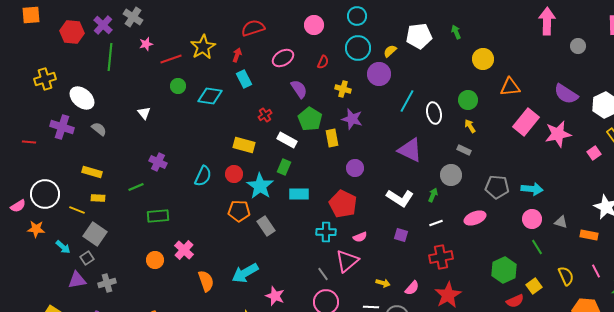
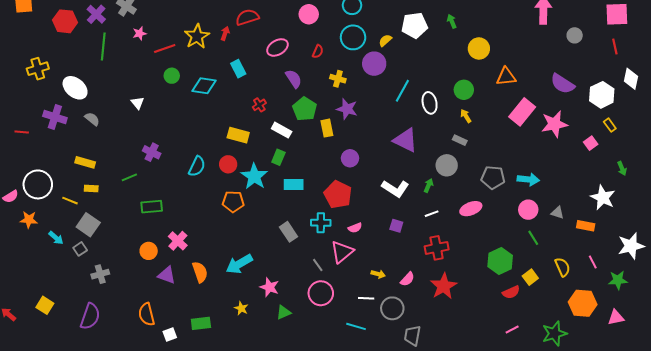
red arrow: (237, 55) -> (225, 33), moved
gray rectangle: (266, 226) -> (289, 232), moved
purple triangle: (77, 280) -> (167, 275), moved, turned 30

